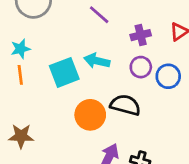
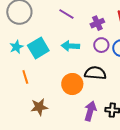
cyan square: (64, 72) -> (38, 48), moved
orange line: (20, 75) -> (25, 77), moved
brown star: (21, 136) -> (39, 107), moved

